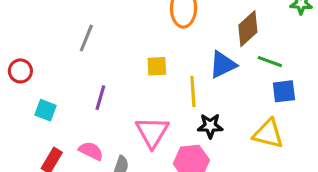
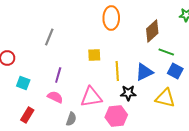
blue triangle: (223, 65) -> (144, 72), moved
blue square: (284, 91) -> (175, 71), turned 35
pink triangle: (152, 132) -> (91, 97), turned 50
pink semicircle: (91, 151) -> (55, 97), moved

